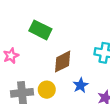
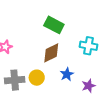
green rectangle: (40, 30) -> (54, 25), moved

